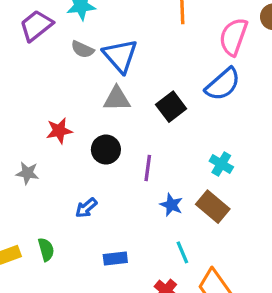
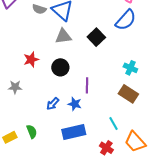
purple line: (148, 168) -> (87, 85), moved
blue star: (171, 205) -> (75, 104), moved
blue rectangle: (115, 259) -> (74, 132), size x1.6

